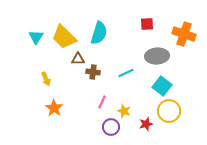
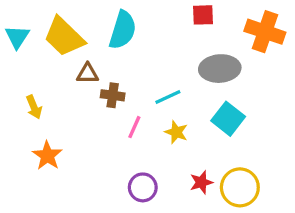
pink line: (102, 102) -> (134, 127), moved
yellow star: (124, 111) -> (176, 132), moved
yellow circle: (169, 111) -> (240, 187), moved

